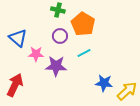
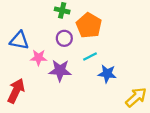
blue triangle: (18, 38) -> (19, 40), turned -30
blue star: (104, 83) -> (107, 74), moved

